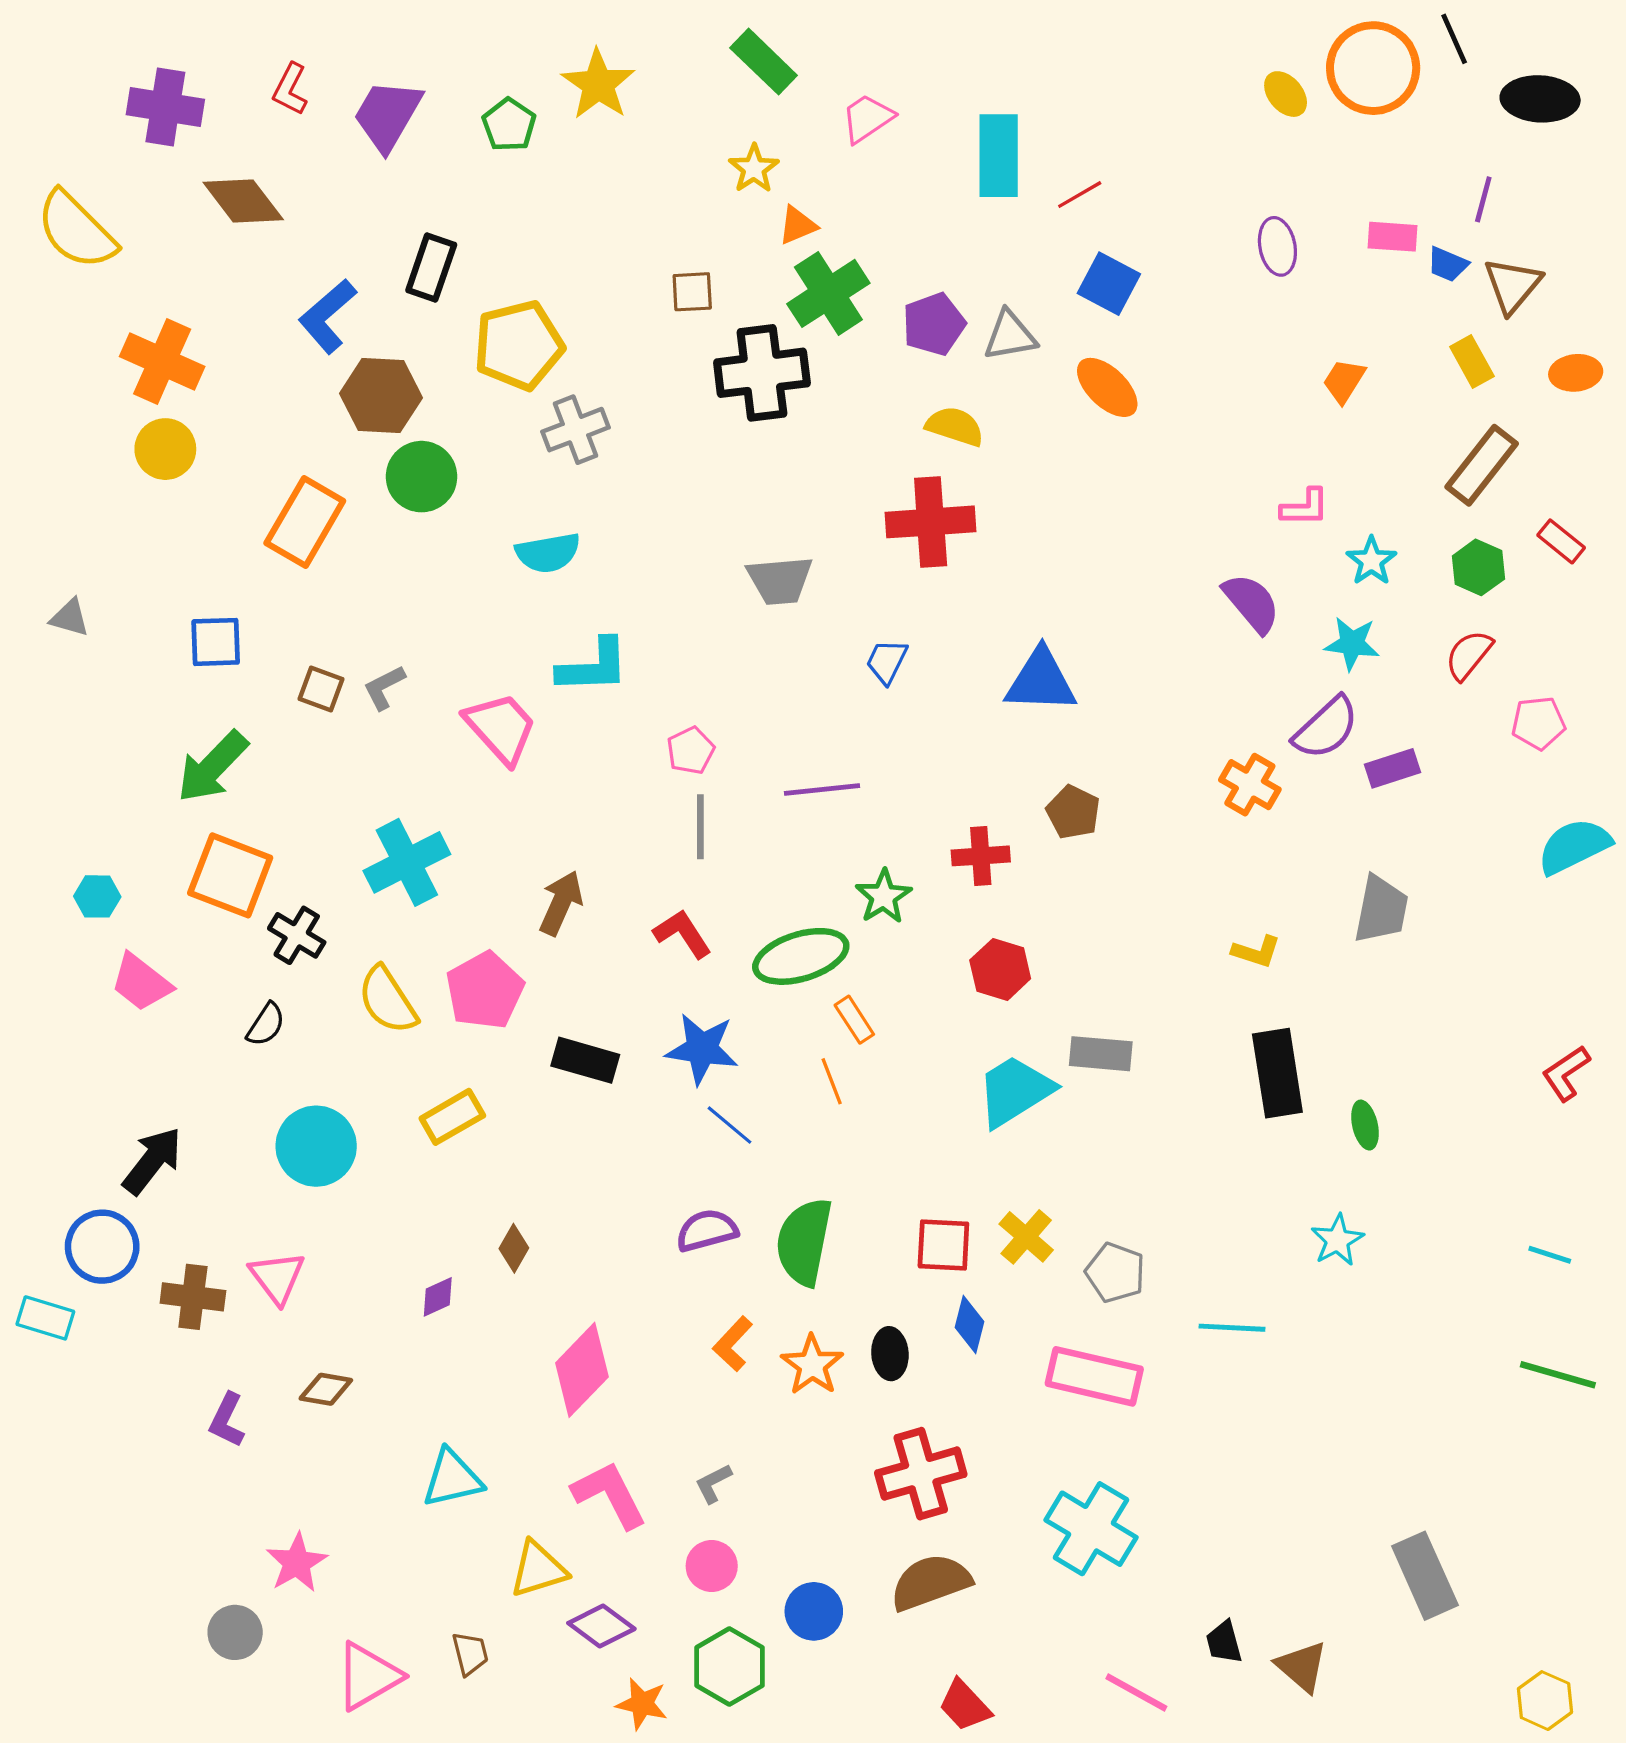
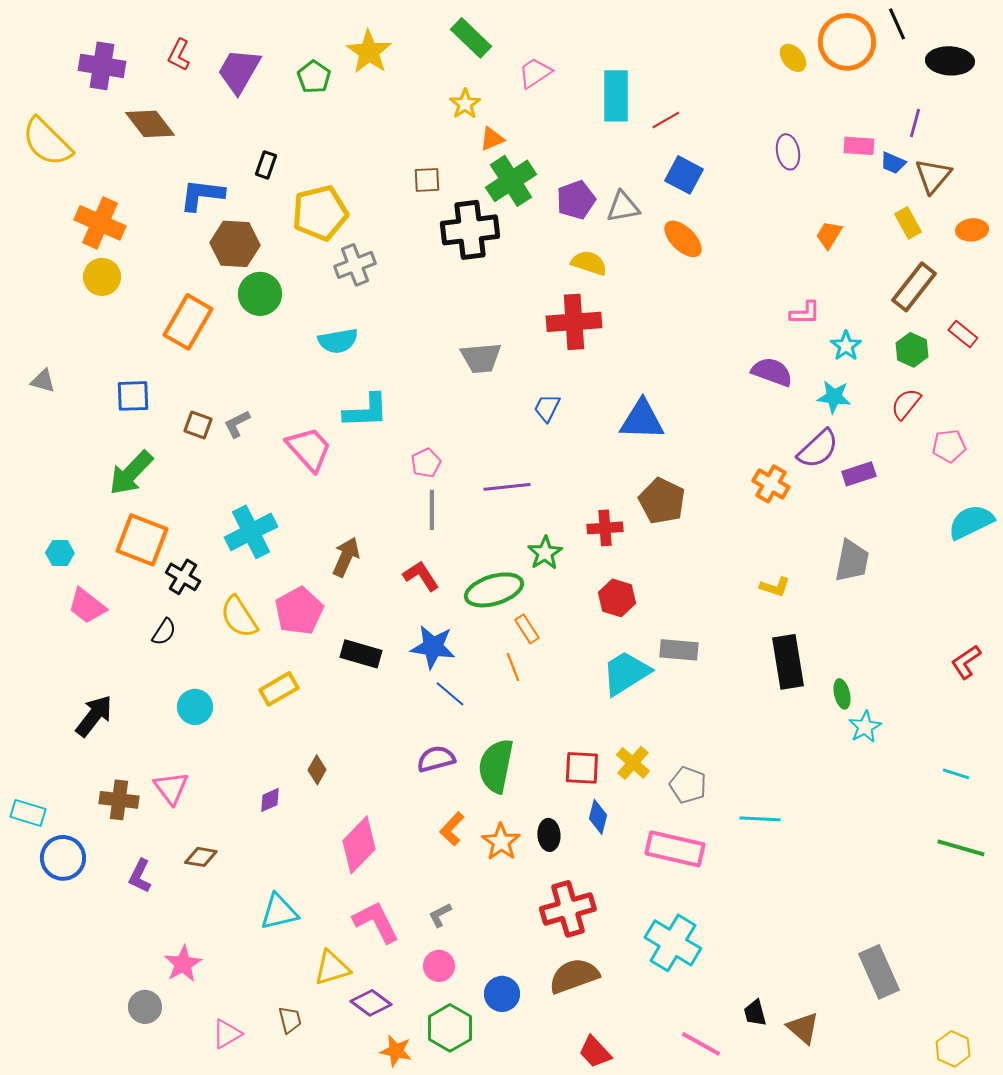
black rectangle: (431, 267) -> (266, 165), size x0.7
blue L-shape: (327, 316) -> (202, 195), turned 48
purple semicircle: (1251, 603) -> (772, 372), turned -30
brown pentagon: (1073, 812) -> (662, 501), size x1.4
cyan circle: (316, 1146) -> (195, 707), size x0.7
cyan star: (1337, 1240) -> (865, 727), moved
blue circle: (102, 1247) -> (63, 858), moved
pink triangle: (368, 1676) -> (227, 1034), size x0.7

